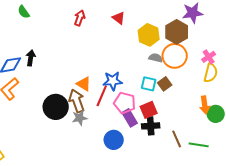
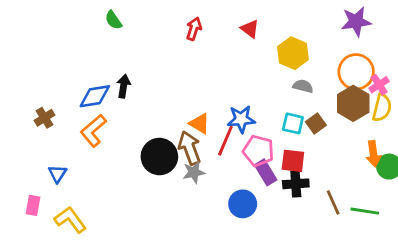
brown hexagon: (177, 32) -> (353, 103), moved
orange circle: (175, 56) -> (356, 72), moved
red square: (149, 110) -> (293, 161), turned 30

